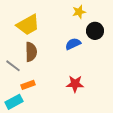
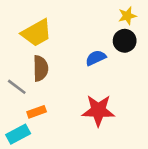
yellow star: (79, 12) -> (127, 16), moved
red star: (75, 84) -> (98, 110), size x1.4

